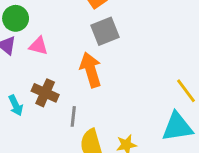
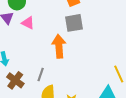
brown cross: (45, 93) -> (15, 80), moved

